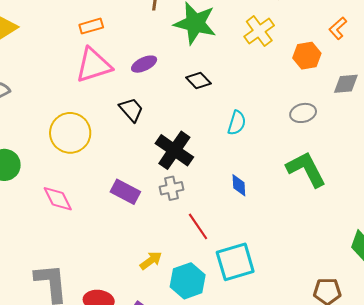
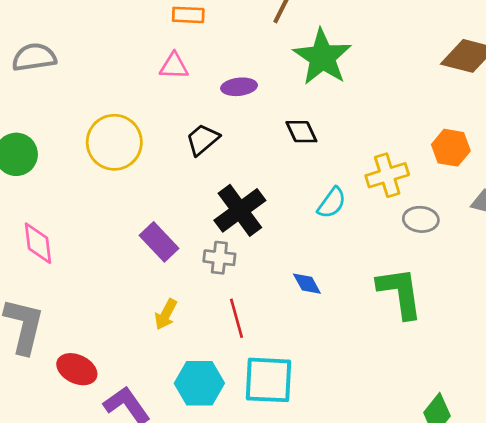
yellow cross: (259, 31) -> (387, 175), moved
pink triangle: (94, 65) -> (174, 66), size x0.6
black trapezoid: (131, 110) -> (203, 140), turned -108
blue diamond: (239, 185) -> (307, 284), turned -45
pink diamond: (58, 199) -> (38, 243), moved
yellow arrow: (151, 261) -> (166, 314), moved, turned 135

